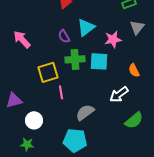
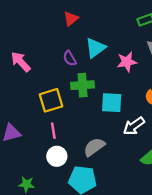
cyan square: (99, 61) -> (112, 103), moved
pink line: (61, 92) -> (53, 131), moved
white circle: (34, 120) -> (57, 156), moved

